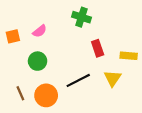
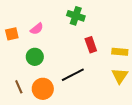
yellow triangle: (113, 78) -> (120, 76), moved

